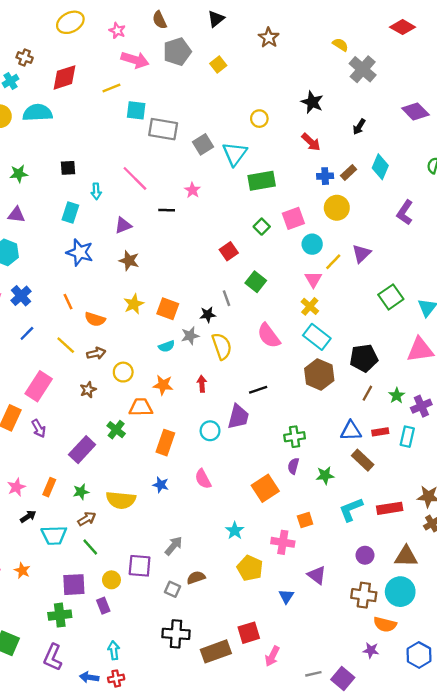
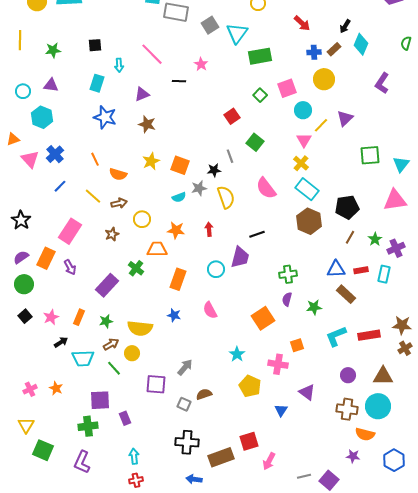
black arrow: (359, 127) -> (345, 26), moved
green square: (391, 297) -> (370, 155), turned 30
yellow circle: (111, 580) -> (132, 353), moved
blue arrow: (89, 677) -> (194, 479), moved

